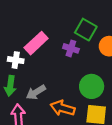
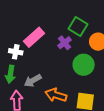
purple cross: (71, 48) -> (65, 43), turned 32
green circle: (92, 86) -> (84, 65), moved

